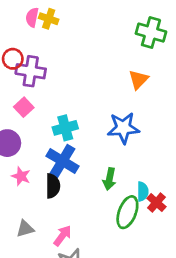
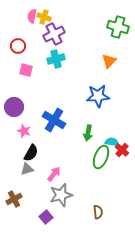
purple cross: (31, 71) -> (54, 34), moved, turned -35
pink square: (24, 107) -> (26, 70), moved, turned -32
cyan cross: (65, 128) -> (56, 59), moved
black semicircle: (53, 186) -> (31, 153), moved, turned 30
cyan semicircle: (143, 191) -> (112, 142), turned -80

